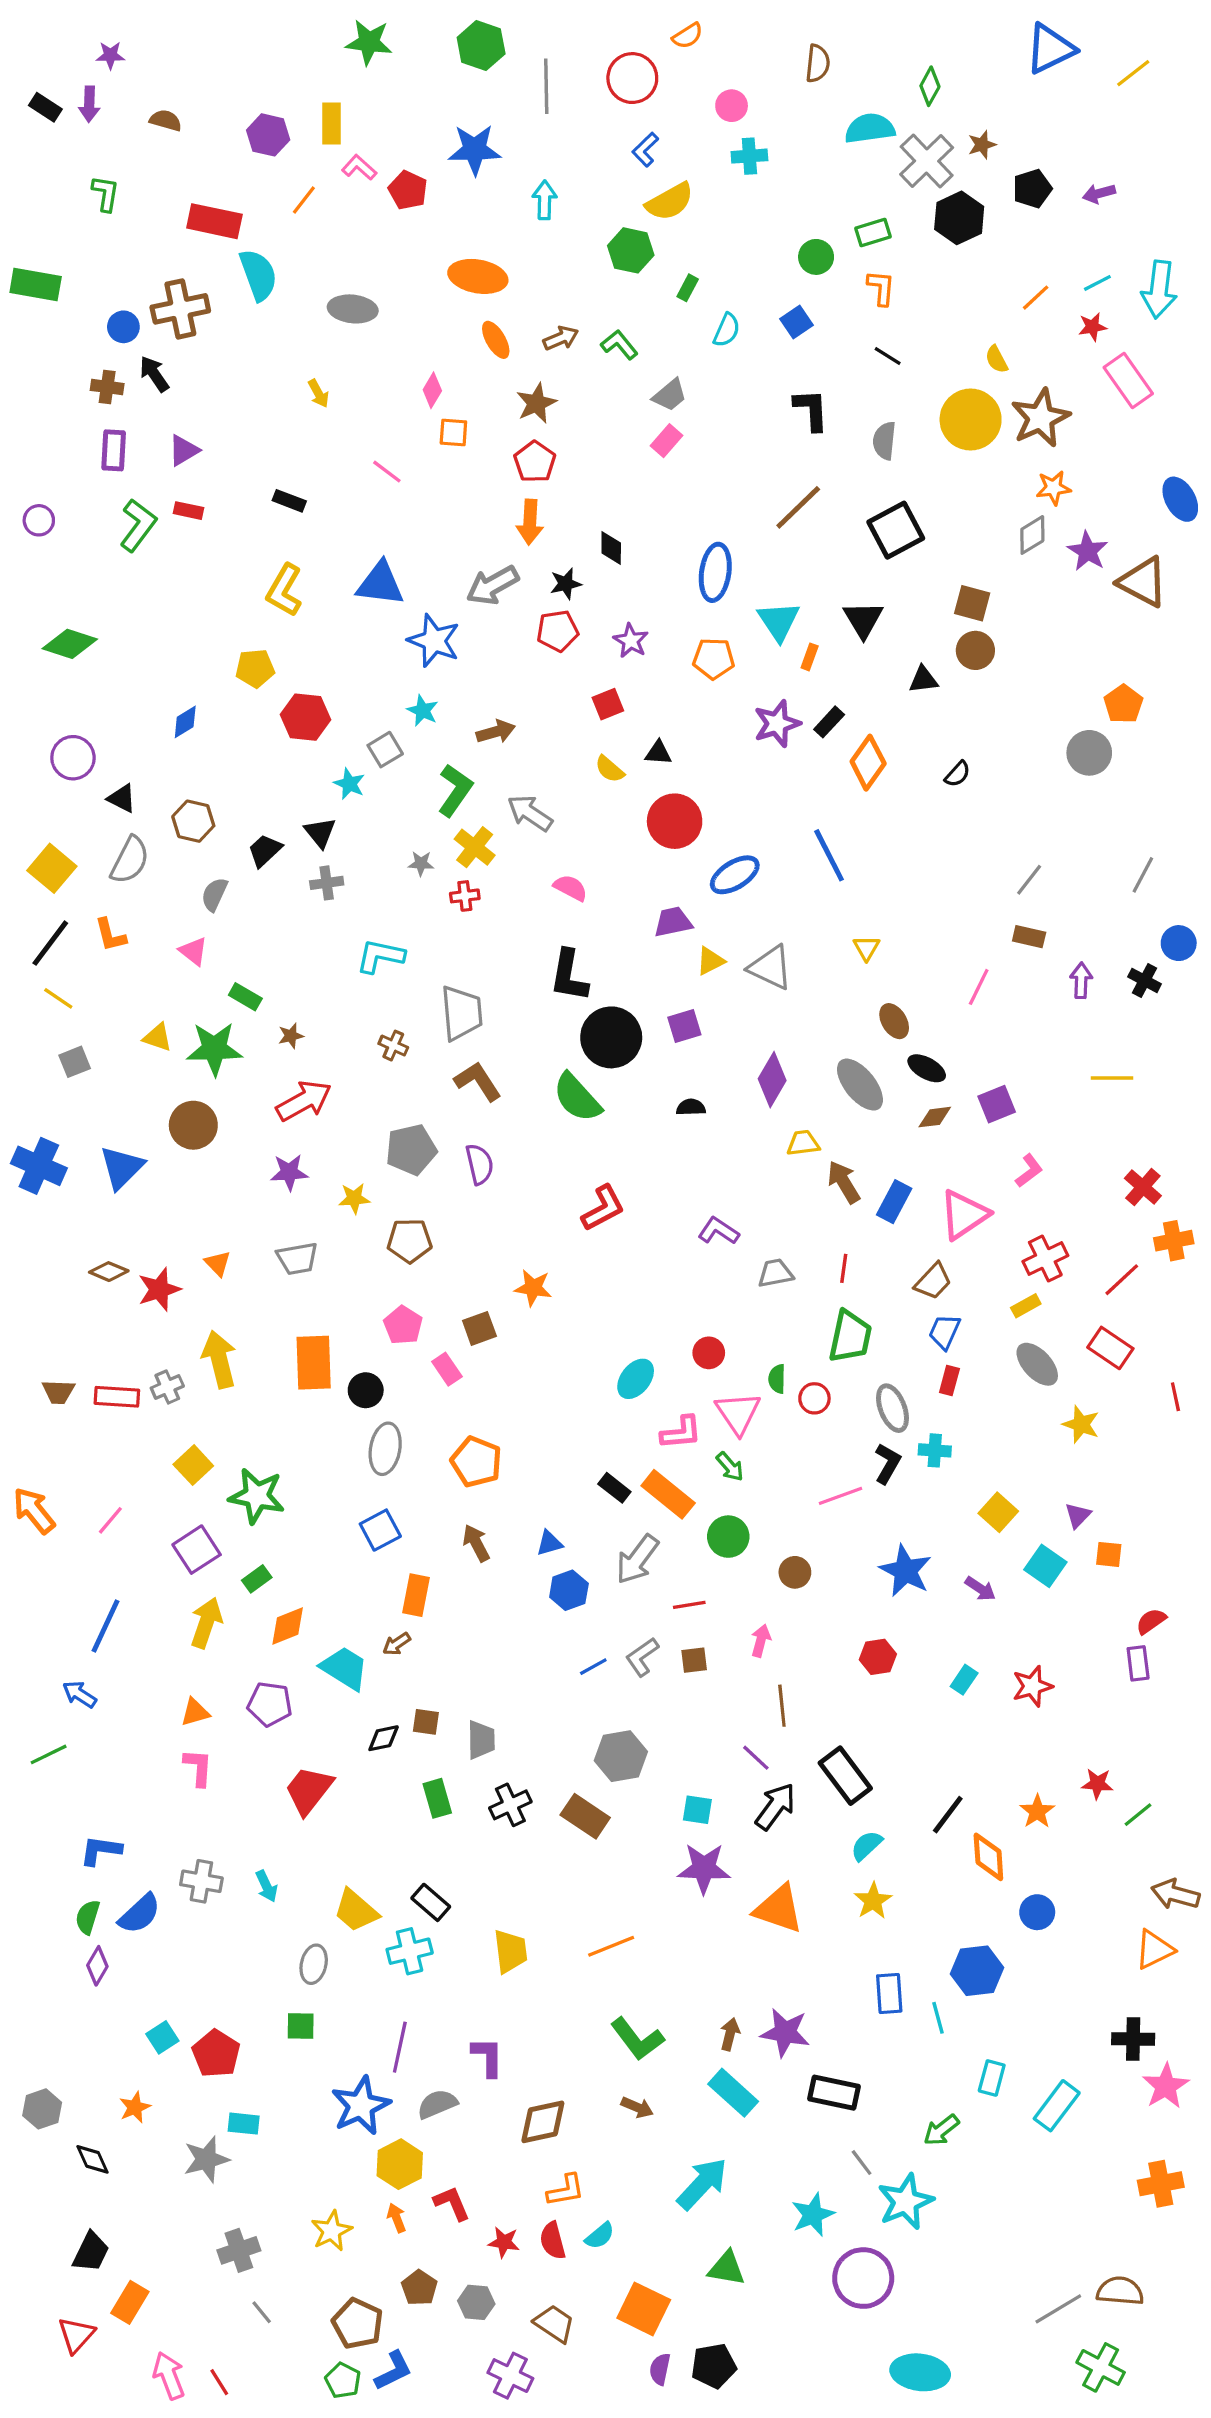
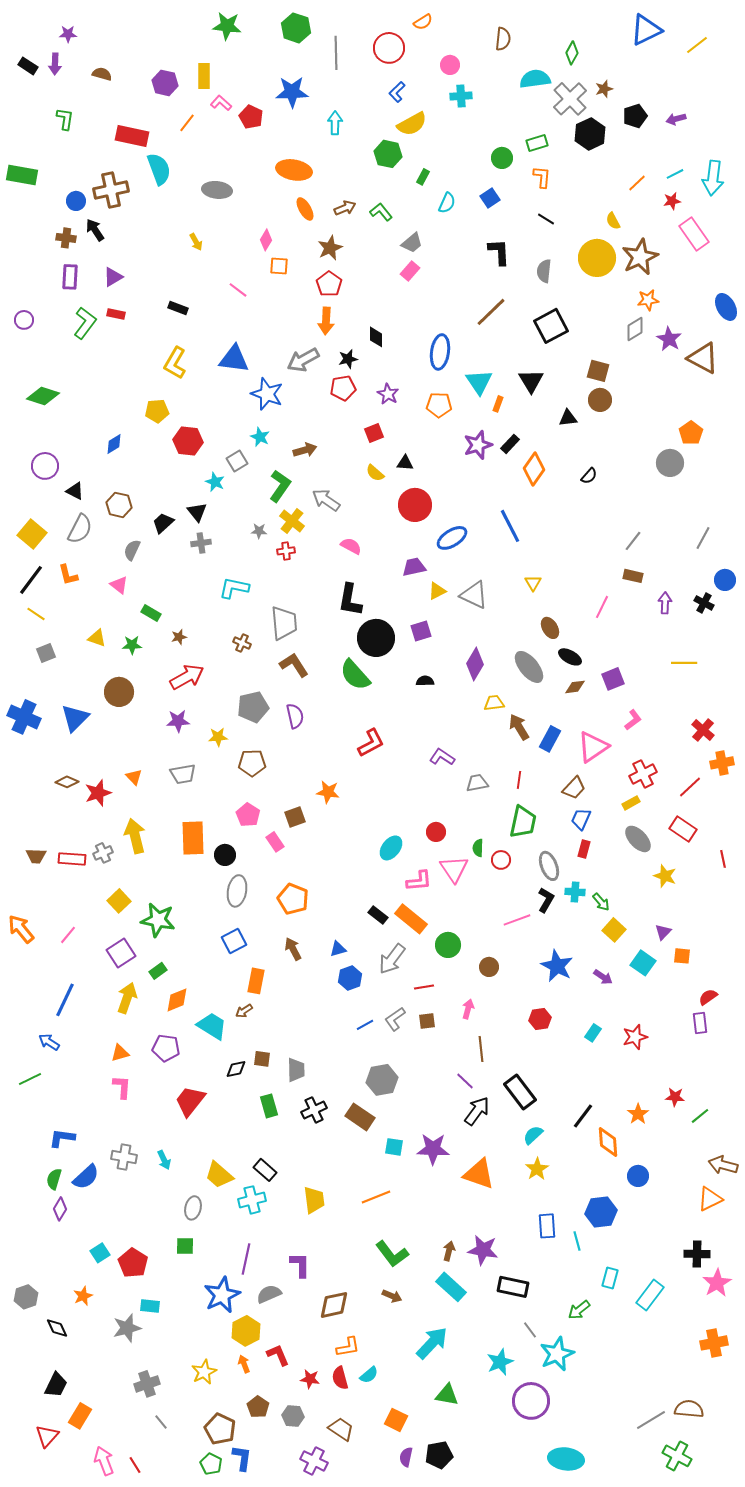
green star: (214, 1049) -> (132, 645), size x0.6
green arrow: (730, 1467) -> (601, 902), moved
cyan square: (697, 1810) -> (394, 1147), moved
orange square: (644, 2309) -> (396, 1420), size x0.7
blue L-shape: (393, 2371) -> (242, 1458), turned -56

